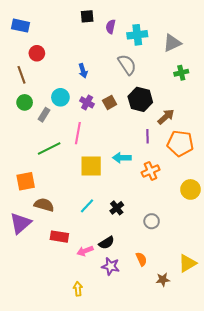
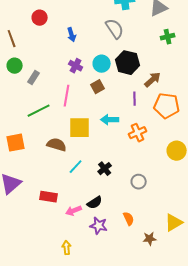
red circle: (37, 53) -> (40, 18), moved
cyan circle: (60, 97) -> (102, 64), moved
brown square: (110, 102) -> (98, 87), moved
brown semicircle: (44, 205) -> (57, 145), moved

